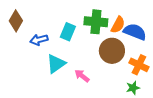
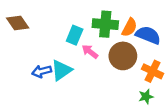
brown diamond: (16, 21) -> (18, 23), turned -65
blue arrow: (39, 40) -> (42, 71), moved
pink arrow: (82, 76) -> (90, 52), moved

